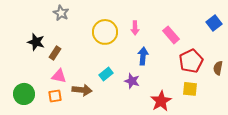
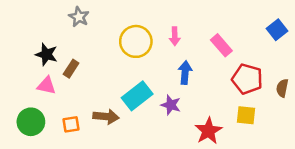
red pentagon: (191, 61) -> (247, 79), turned -30
cyan rectangle: (106, 74) -> (137, 96), size x1.6
pink triangle: (59, 76) -> (46, 85), moved

